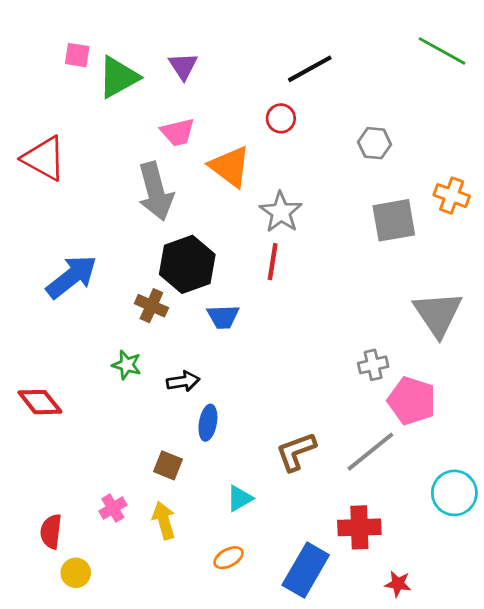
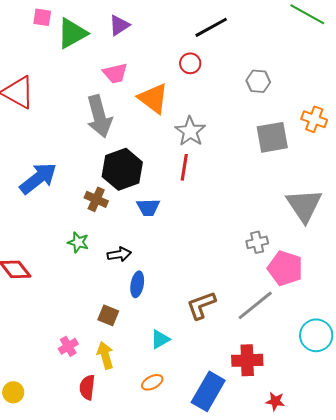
purple triangle: (183, 66) -> (119, 25), turned 30
red semicircle: (51, 531) -> (87, 387), moved
yellow circle: (76, 573) -> (13, 392), moved

